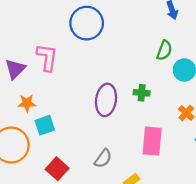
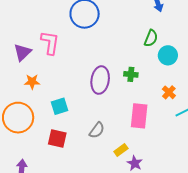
cyan square: (45, 125) -> (59, 106), moved
red square: (57, 169) -> (57, 138), turned -30

